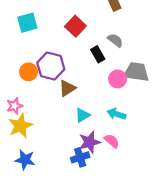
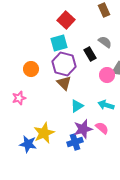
cyan square: (27, 23) -> (59, 43), moved
red square: (75, 26) -> (66, 20), moved
purple hexagon: (51, 66) -> (64, 64), moved
brown triangle: (67, 88) -> (64, 83), turned -42
yellow star: (20, 126) -> (44, 133), moved

